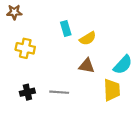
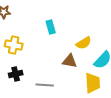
yellow semicircle: (88, 38) -> (84, 43), moved
black cross: (27, 92) -> (16, 74), moved

